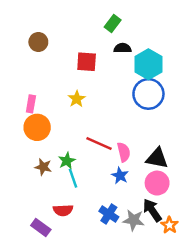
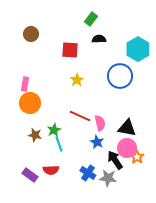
cyan hexagon: (148, 64) -> (138, 49), moved
yellow star: (77, 99) -> (77, 80), moved
black arrow: (152, 210) -> (115, 160), moved
orange star: (169, 225) -> (137, 157), moved
purple rectangle: (41, 228) -> (30, 175), moved

